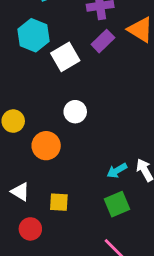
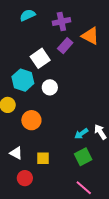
cyan hexagon: (33, 35) -> (23, 80), moved
white circle: (75, 112) -> (50, 87), moved

